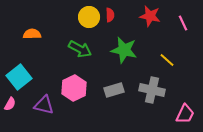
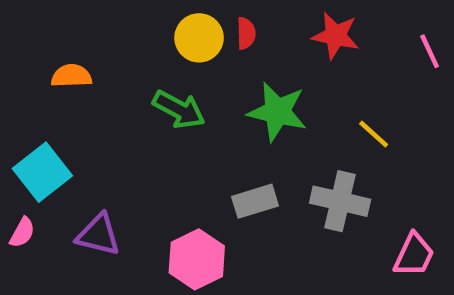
pink line: (183, 23) -> (430, 51), moved
pink hexagon: (74, 88) -> (197, 259), moved

